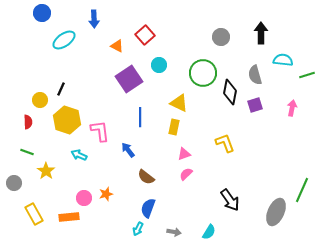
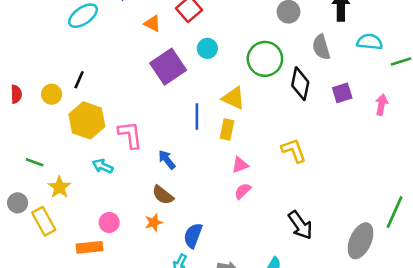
gray semicircle: (255, 75) -> (321, 47), moved
purple square: (255, 105) -> (342, 93), moved
blue line: (140, 117) -> (197, 116), moved
red semicircle: (28, 122) -> (16, 94), moved
brown semicircle: (146, 177) -> (163, 195), moved
orange star: (106, 194) -> (154, 222), moved
yellow rectangle: (34, 214) -> (44, 221), moved

